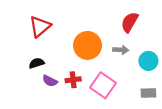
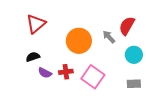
red semicircle: (130, 22) -> (127, 26), moved
gray arrow: (121, 50) -> (109, 37), moved, turned -136

